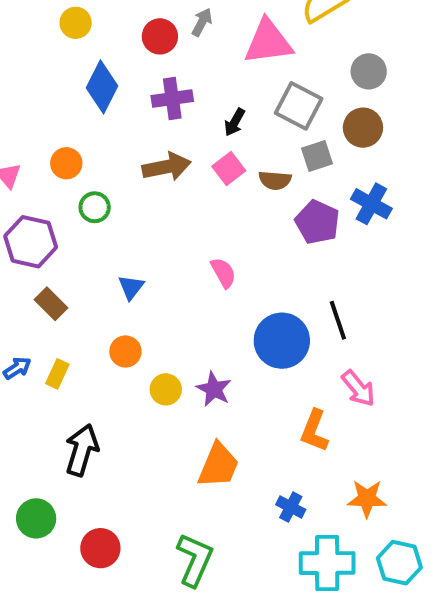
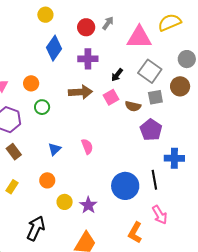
blue cross: (371, 204) -> (174, 158), moved, turned -36
pink semicircle: (223, 273) -> (87, 146), moved
black arrow: (82, 450) -> (36, 228), moved

